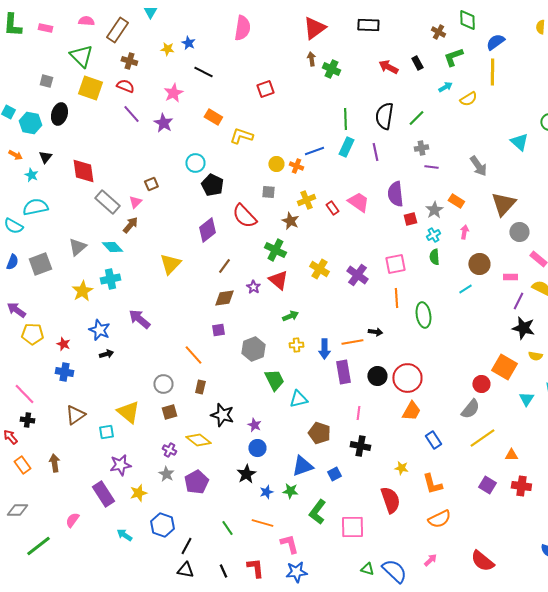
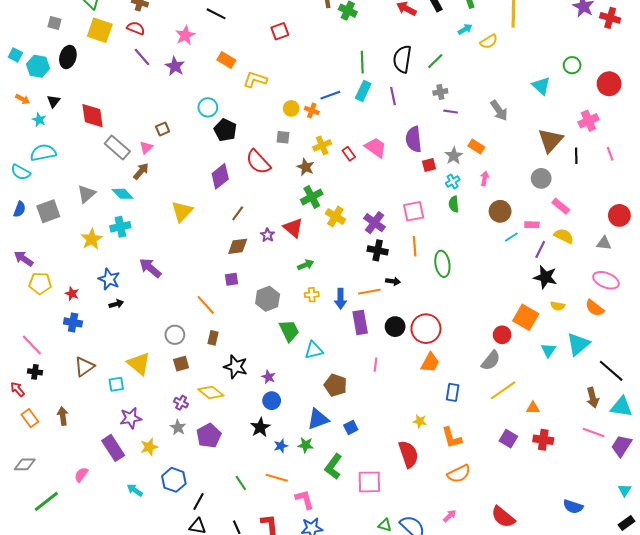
brown triangle: (503, 204) -> (550, 140), moved
green cross: (275, 250) -> (312, 197), moved, turned 35
cyan line: (465, 289) -> (511, 237), moved
blue rectangle: (433, 440) -> (453, 392), turned 42
black cross: (360, 446) -> (378, 250), moved

